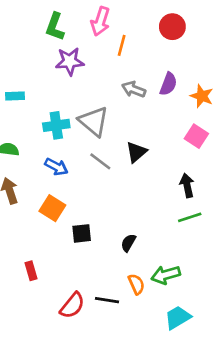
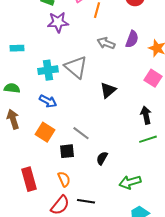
gray line: (100, 161) -> (81, 133), moved
red rectangle: (31, 271) -> (29, 179), size x1.6
orange semicircle: (136, 284) -> (64, 179), moved

